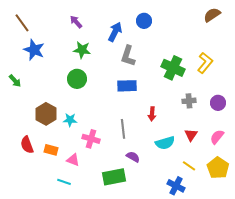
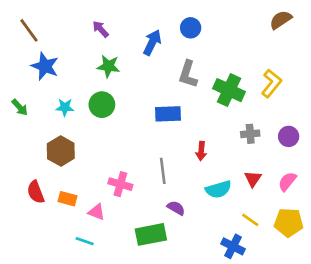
gray L-shape: (128, 56) -> (188, 74), moved
cyan star: (70, 120) -> (65, 107), moved
yellow pentagon: (218, 168) -> (289, 223), turned -30

